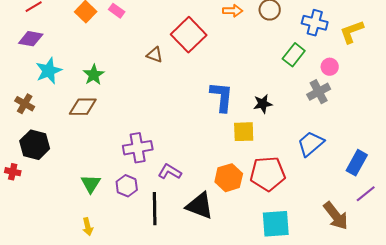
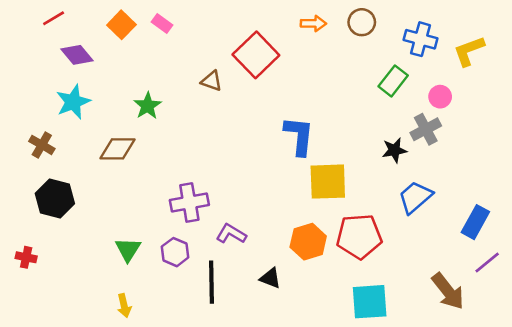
purple diamond: (31, 39) -> (77, 55), moved, turned 40
green star: (94, 75) -> (148, 106), moved
black star: (263, 104) -> (394, 150), moved
yellow square: (244, 132) -> (328, 182), size x1.4
red cross: (13, 172) -> (26, 257), moved
black triangle: (200, 206) -> (270, 278), size x0.6

